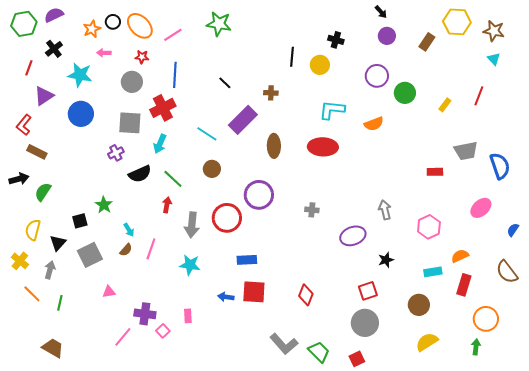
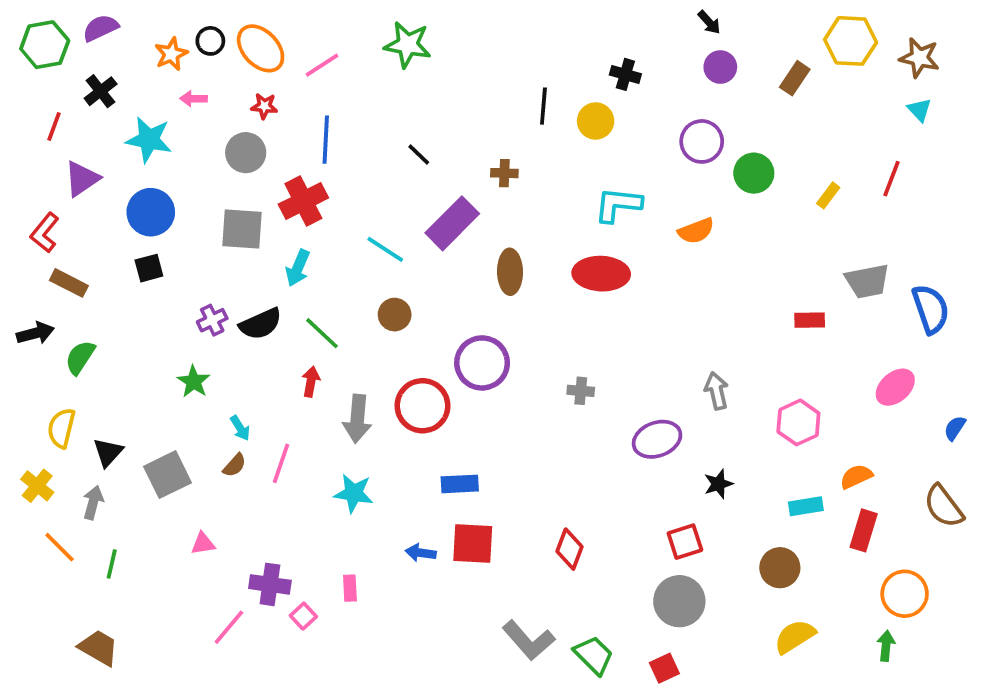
purple cross: (116, 153) -> (212, 320), moved
black square: (80, 221) -> (149, 268), moved

